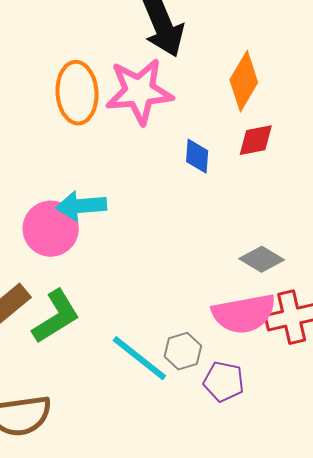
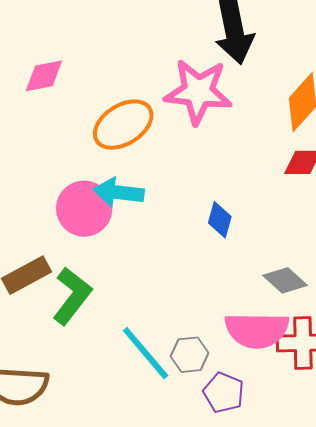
orange ellipse: (77, 93) -> (123, 125), moved, turned 50
blue diamond: (197, 156) -> (220, 220), moved
green L-shape: (56, 317) -> (72, 296), turned -32

